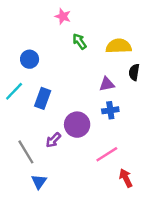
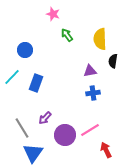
yellow semicircle: (119, 46) -> (100, 39), turned -90
purple circle: (77, 125) -> (65, 135), moved
blue triangle: (39, 182) -> (33, 153), size x1.5

